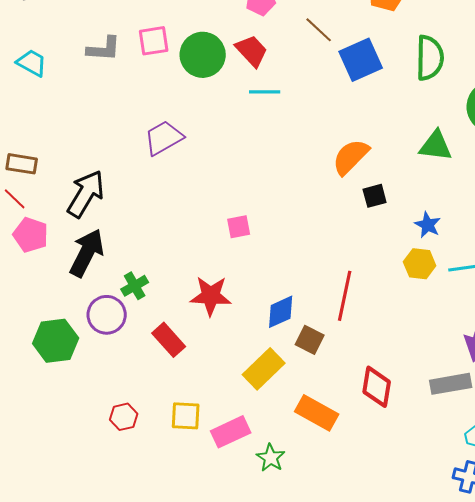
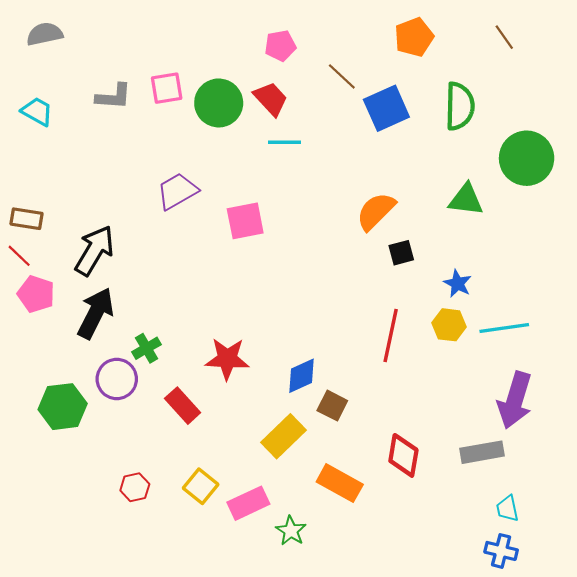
pink square: (239, 227) -> (245, 221), moved, size x1.5
red line: (345, 296) -> (391, 335), moved
yellow square: (186, 416) -> (201, 486), turned 36

